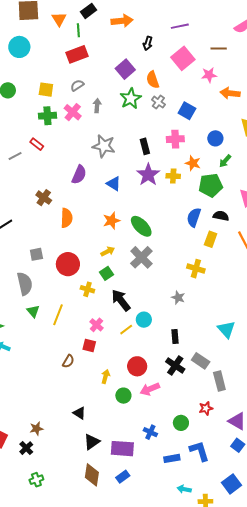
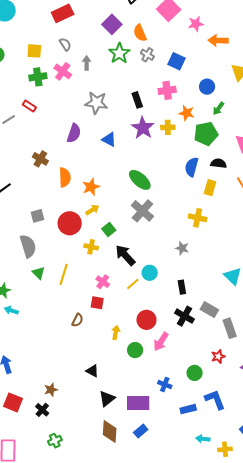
gray semicircle: (77, 85) -> (65, 44), turned 96
orange star: (111, 221) -> (91, 187), moved
yellow arrow: (108, 251) -> (92, 210), moved
pink arrow: (150, 389) -> (161, 342), turned -30

